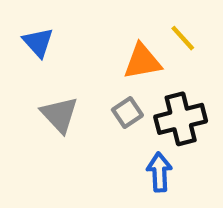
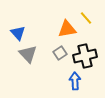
blue triangle: (38, 42) -> (18, 33), moved

